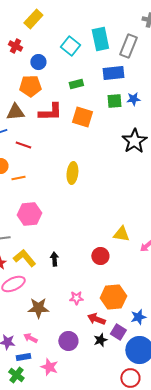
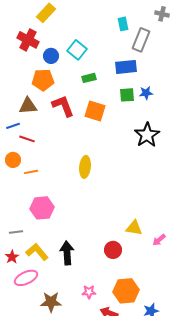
cyan rectangle: (100, 39) -> (123, 24), moved, size x0.6
red cross: (15, 46) -> (28, 40), size x1.5
cyan square: (70, 46) -> (77, 50), moved
red L-shape: (50, 112) -> (63, 106), turned -110
red line: (23, 145) -> (27, 139), moved
black arrow: (54, 259) -> (67, 253), size x1.6

